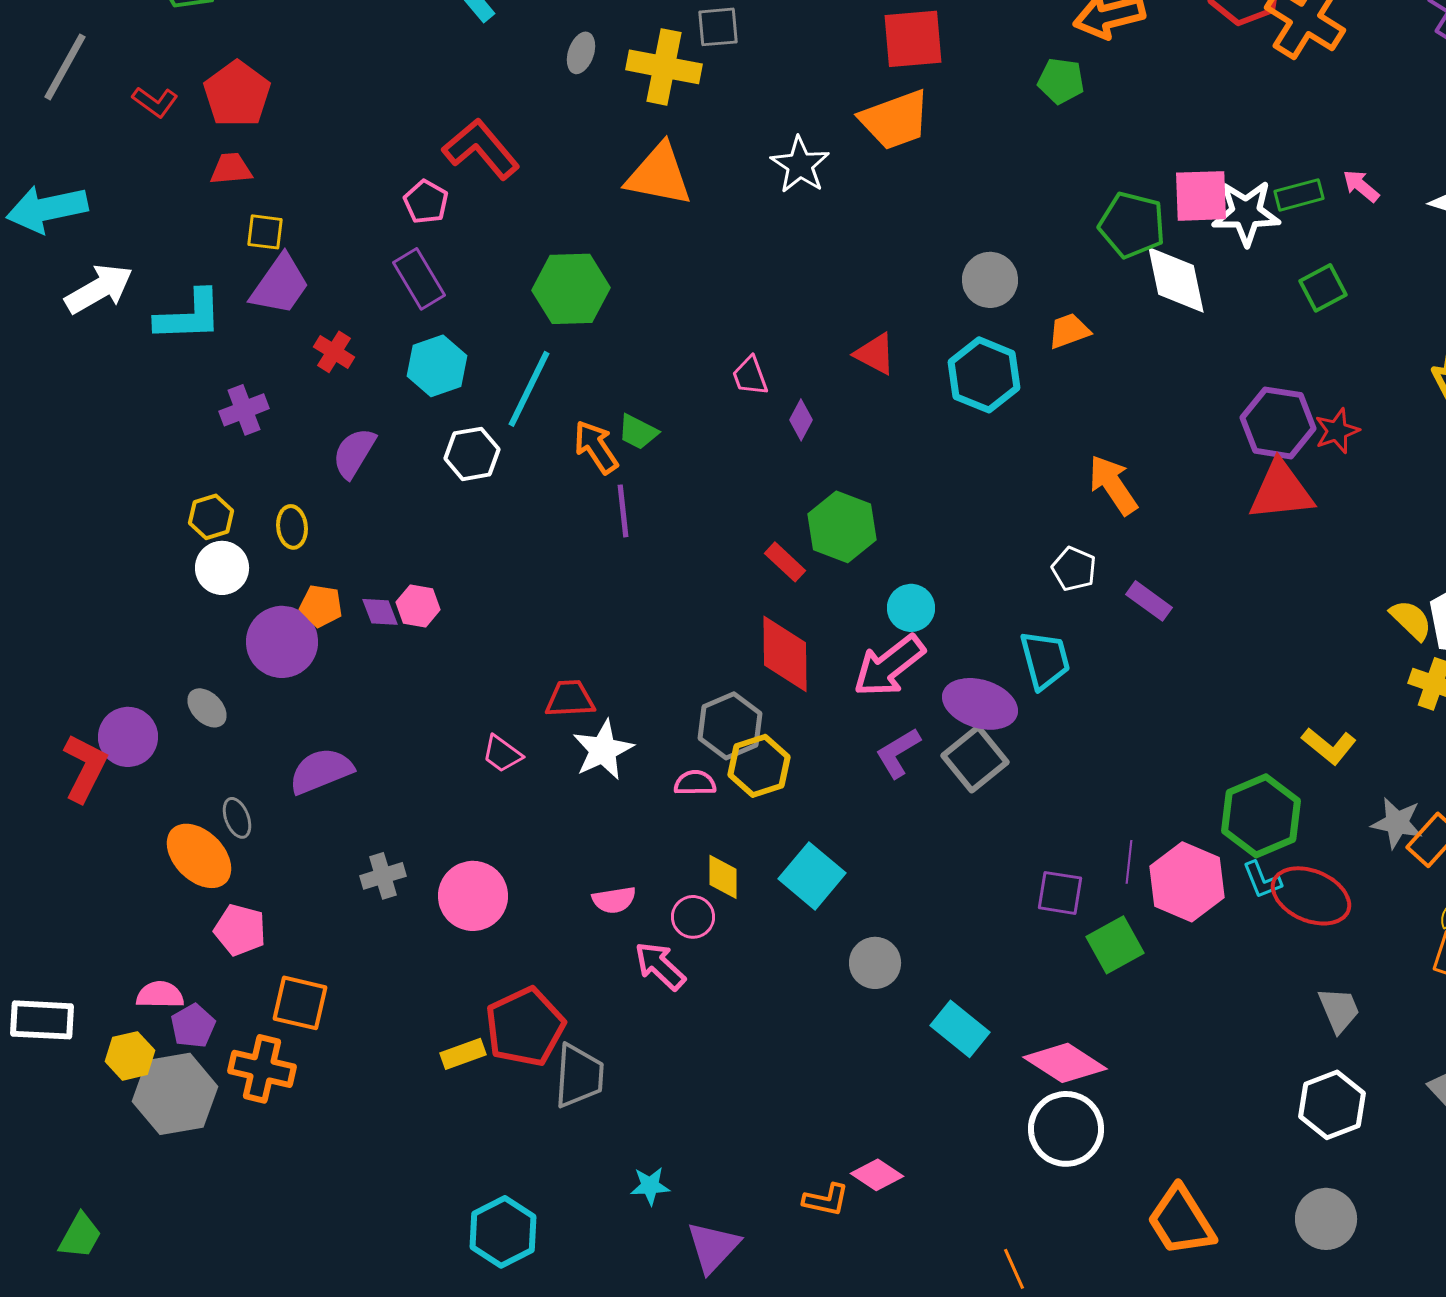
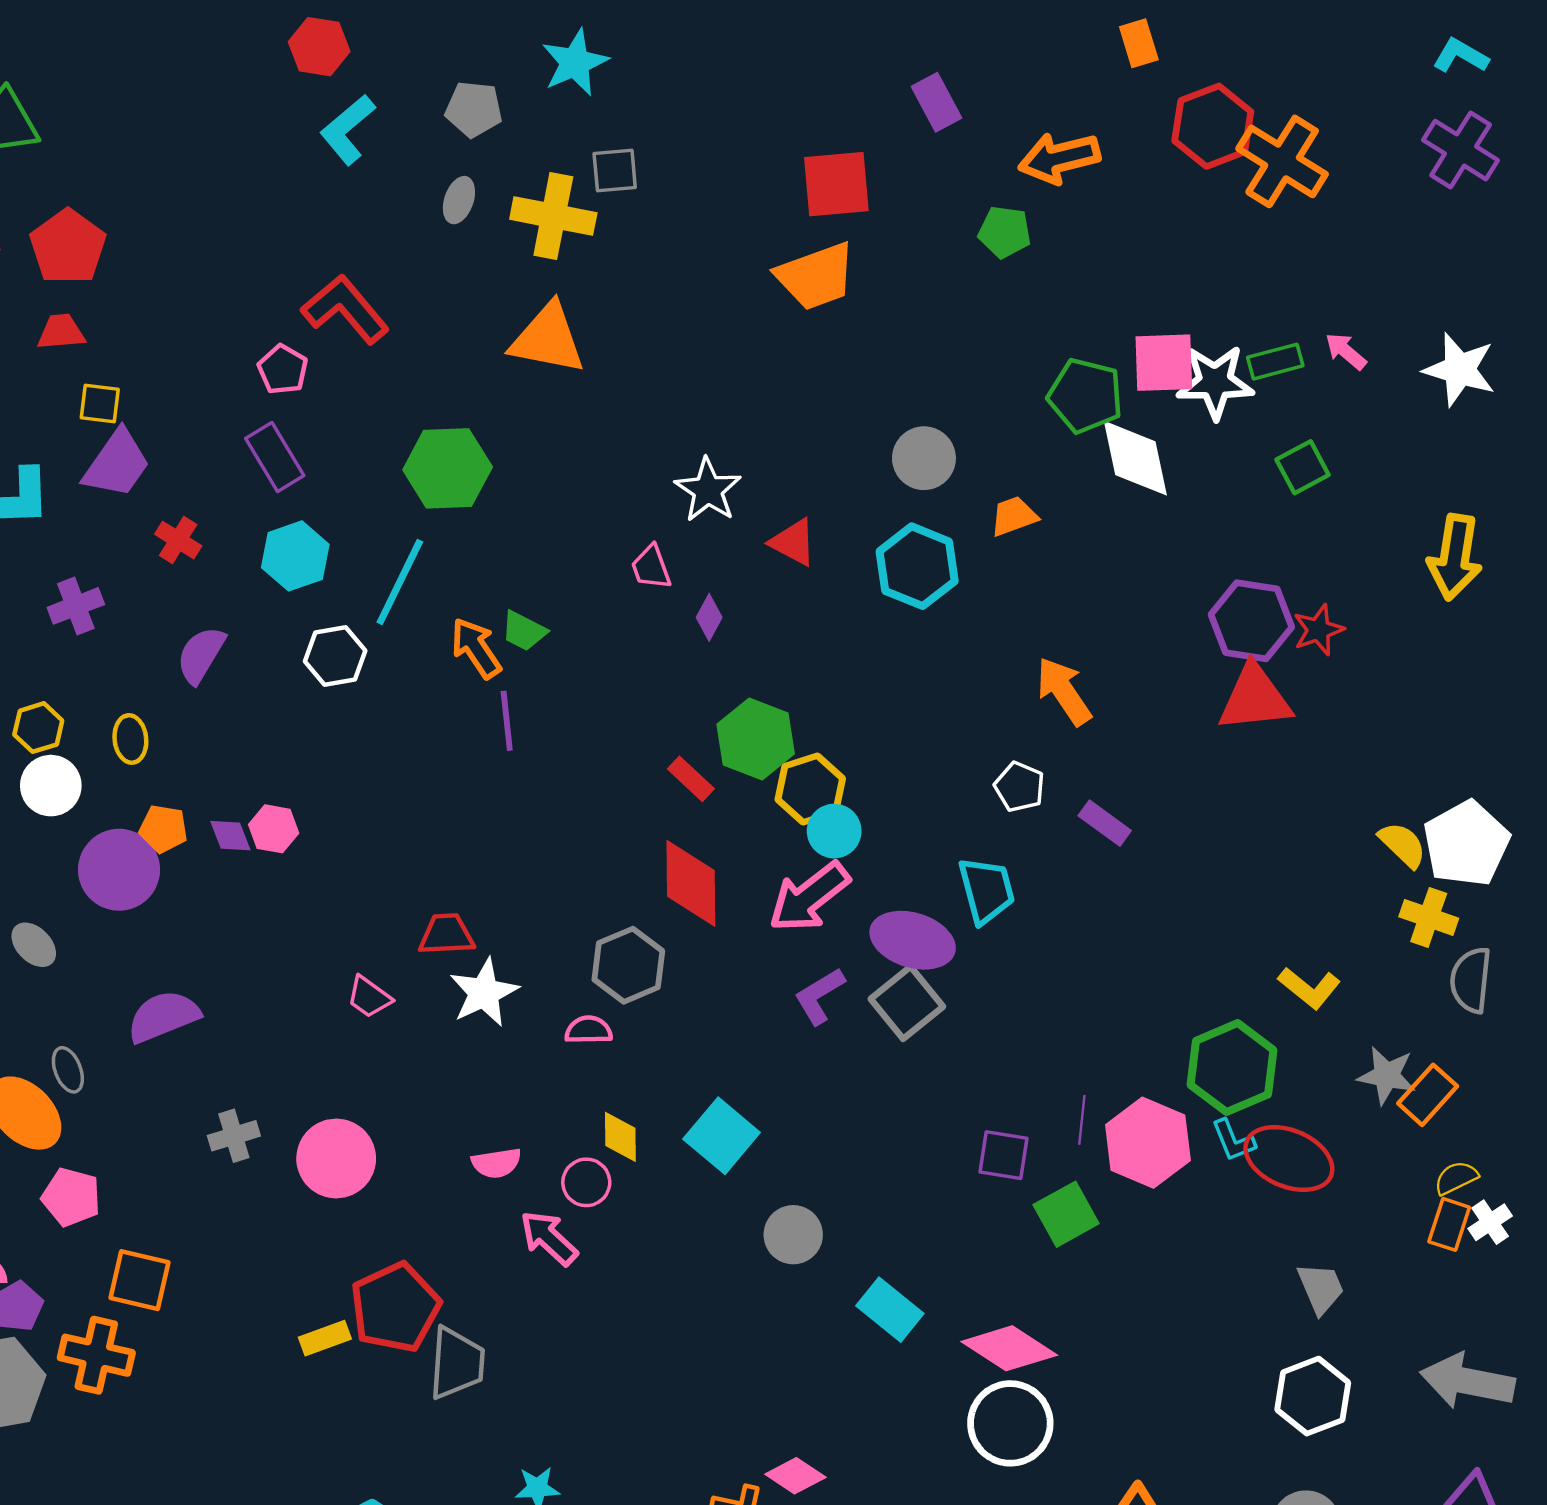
white star: (800, 165) -> (708, 490), moved
yellow hexagon: (759, 766) -> (810, 789), moved

